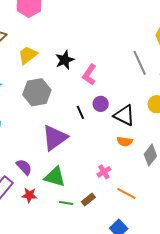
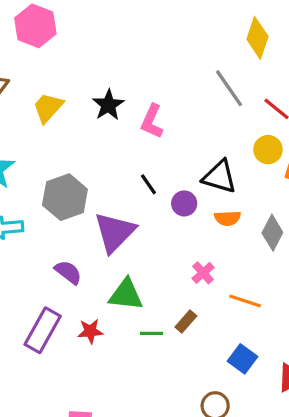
gray hexagon: (37, 92) -> (65, 197), moved
purple circle: (101, 104) -> (184, 203), moved
purple semicircle: (24, 167) -> (68, 272), moved

